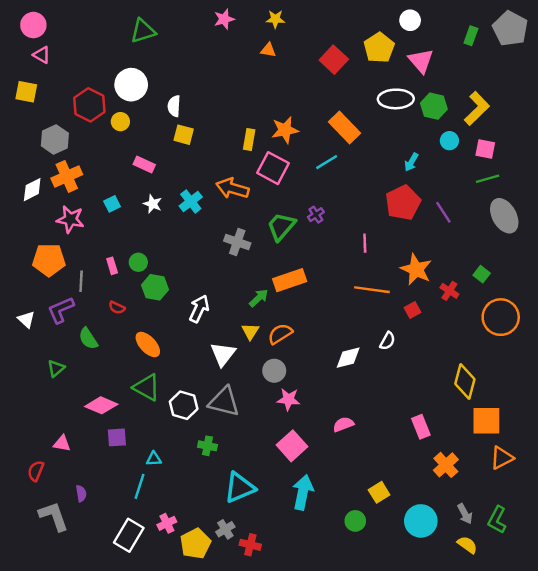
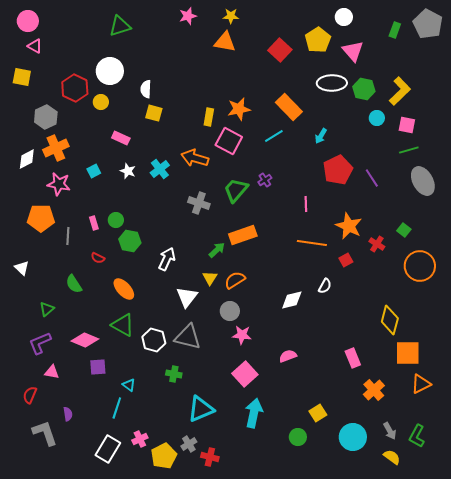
orange triangle: (268, 50) -> (225, 42), size x1.6
cyan arrow: (411, 162) -> (321, 136), moved
purple L-shape: (61, 310) -> (40, 343), moved
cyan triangle: (154, 459) -> (129, 385), turned 40

